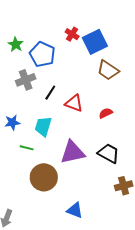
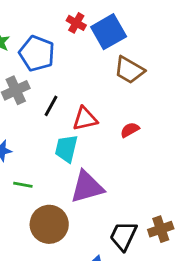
red triangle: (74, 103) -> (85, 119), turned -30
cyan trapezoid: (43, 126) -> (66, 149), moved
black trapezoid: (109, 153) -> (123, 236), moved, turned -90

